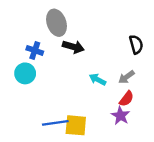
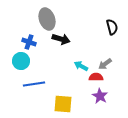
black semicircle: (136, 44) -> (112, 27), moved
red semicircle: (126, 99) -> (96, 77), moved, turned -128
blue line: (55, 123) -> (34, 84), moved

